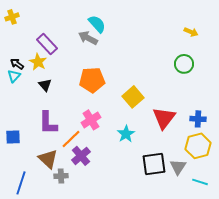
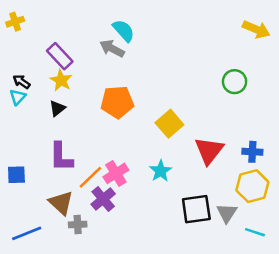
yellow arrow: (191, 32) -> (256, 29), moved, size x1.5
yellow star: (38, 62) -> (61, 80), moved
black triangle: (45, 85) -> (57, 108), turned 32
pink cross: (91, 120) -> (116, 173), moved
blue line: (21, 183) -> (27, 233), turned 50

